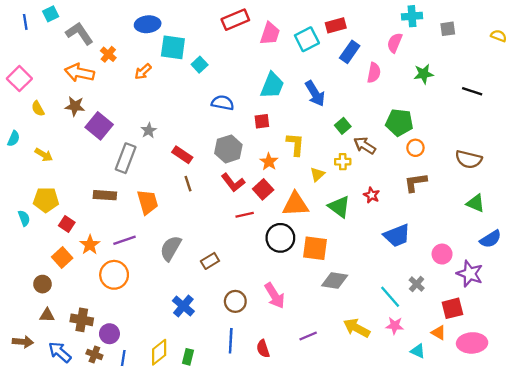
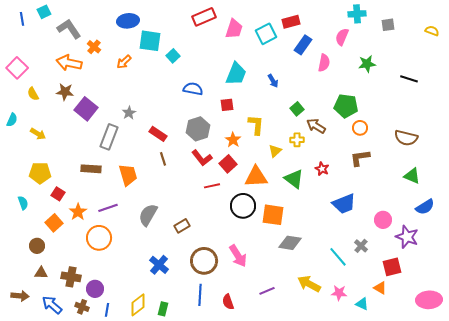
blue arrow: (315, 94) -> (273, 81), size x0.6
cyan semicircle: (24, 218) -> (23, 203), moved
brown circle: (235, 301) -> (204, 261), size x1.4
pink star: (395, 326) -> (339, 293), moved
pink ellipse: (472, 343) -> (429, 300), moved

